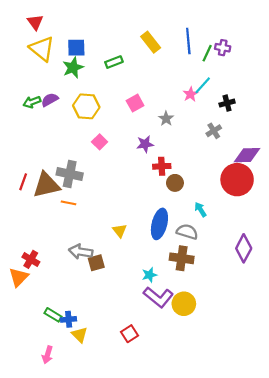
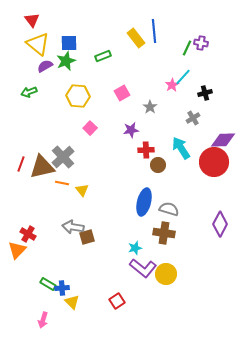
blue line: (188, 41) -> (154, 31), moved
purple semicircle: (50, 100) -> (45, 66), moved
gray cross: (70, 174) -> (63, 157), turned 35
cyan arrow: (200, 210) -> (181, 148), moved, size x1.6
yellow triangle: (120, 231) -> (82, 190), moved

